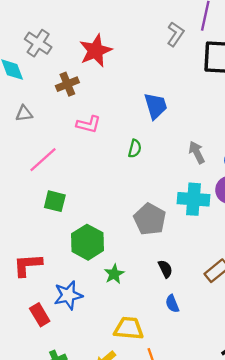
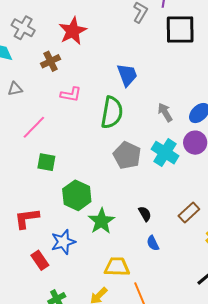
green semicircle: (135, 149) -> (112, 113), size x2.0
cyan cross: (193, 199) -> (165, 153), turned 32
gray pentagon: (150, 219) -> (127, 155), moved
green star: (114, 274) -> (101, 221), size x1.5

